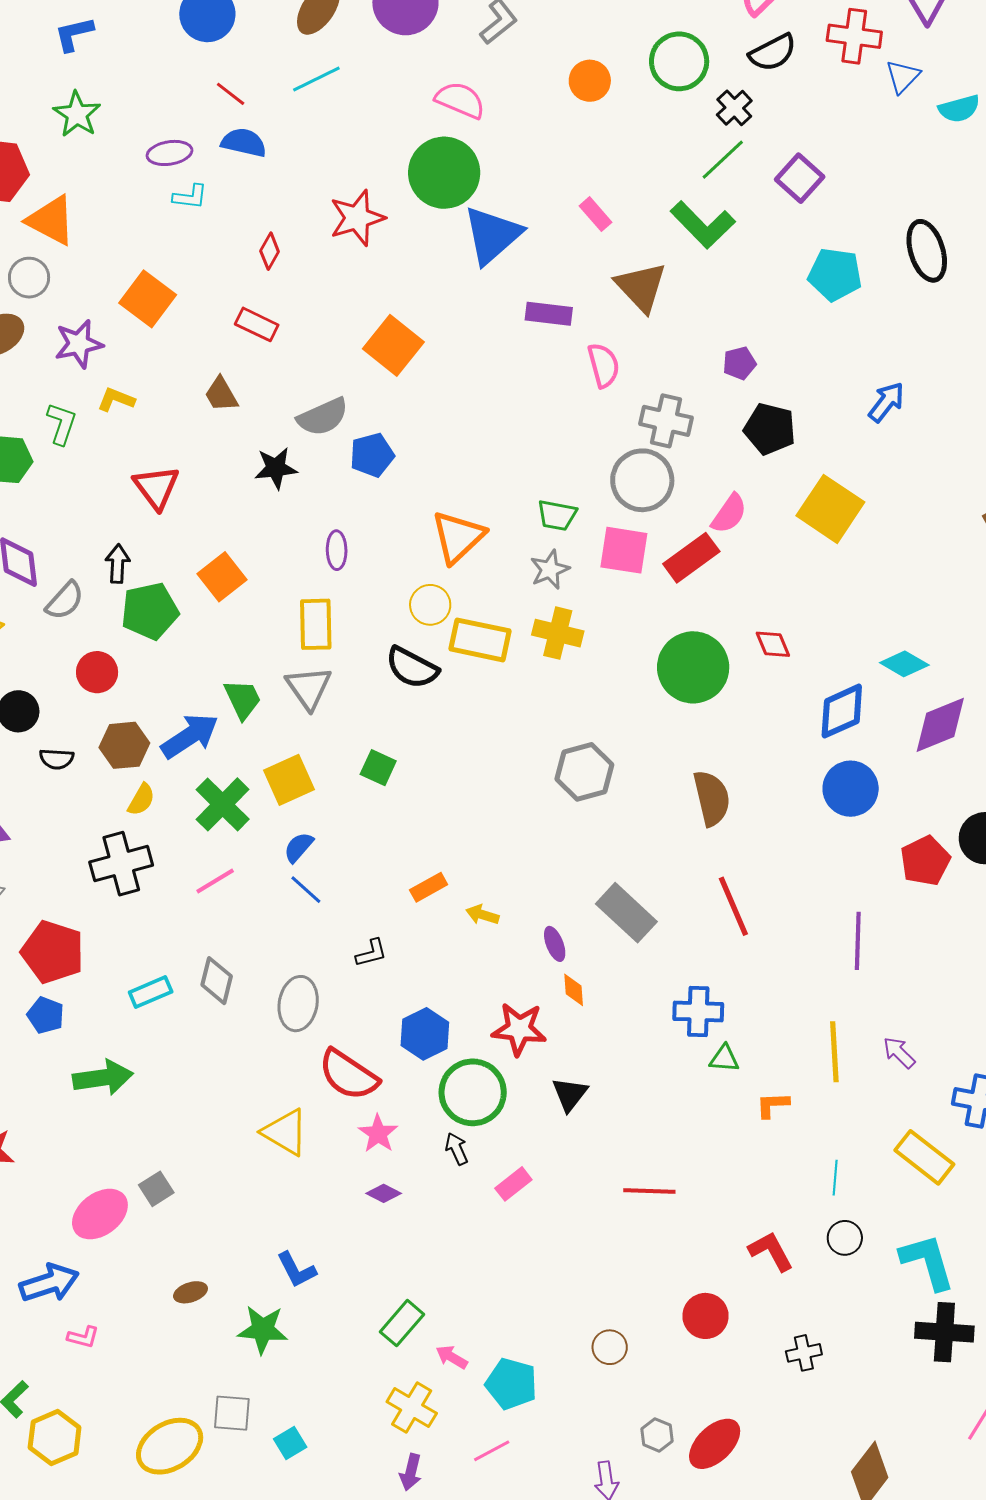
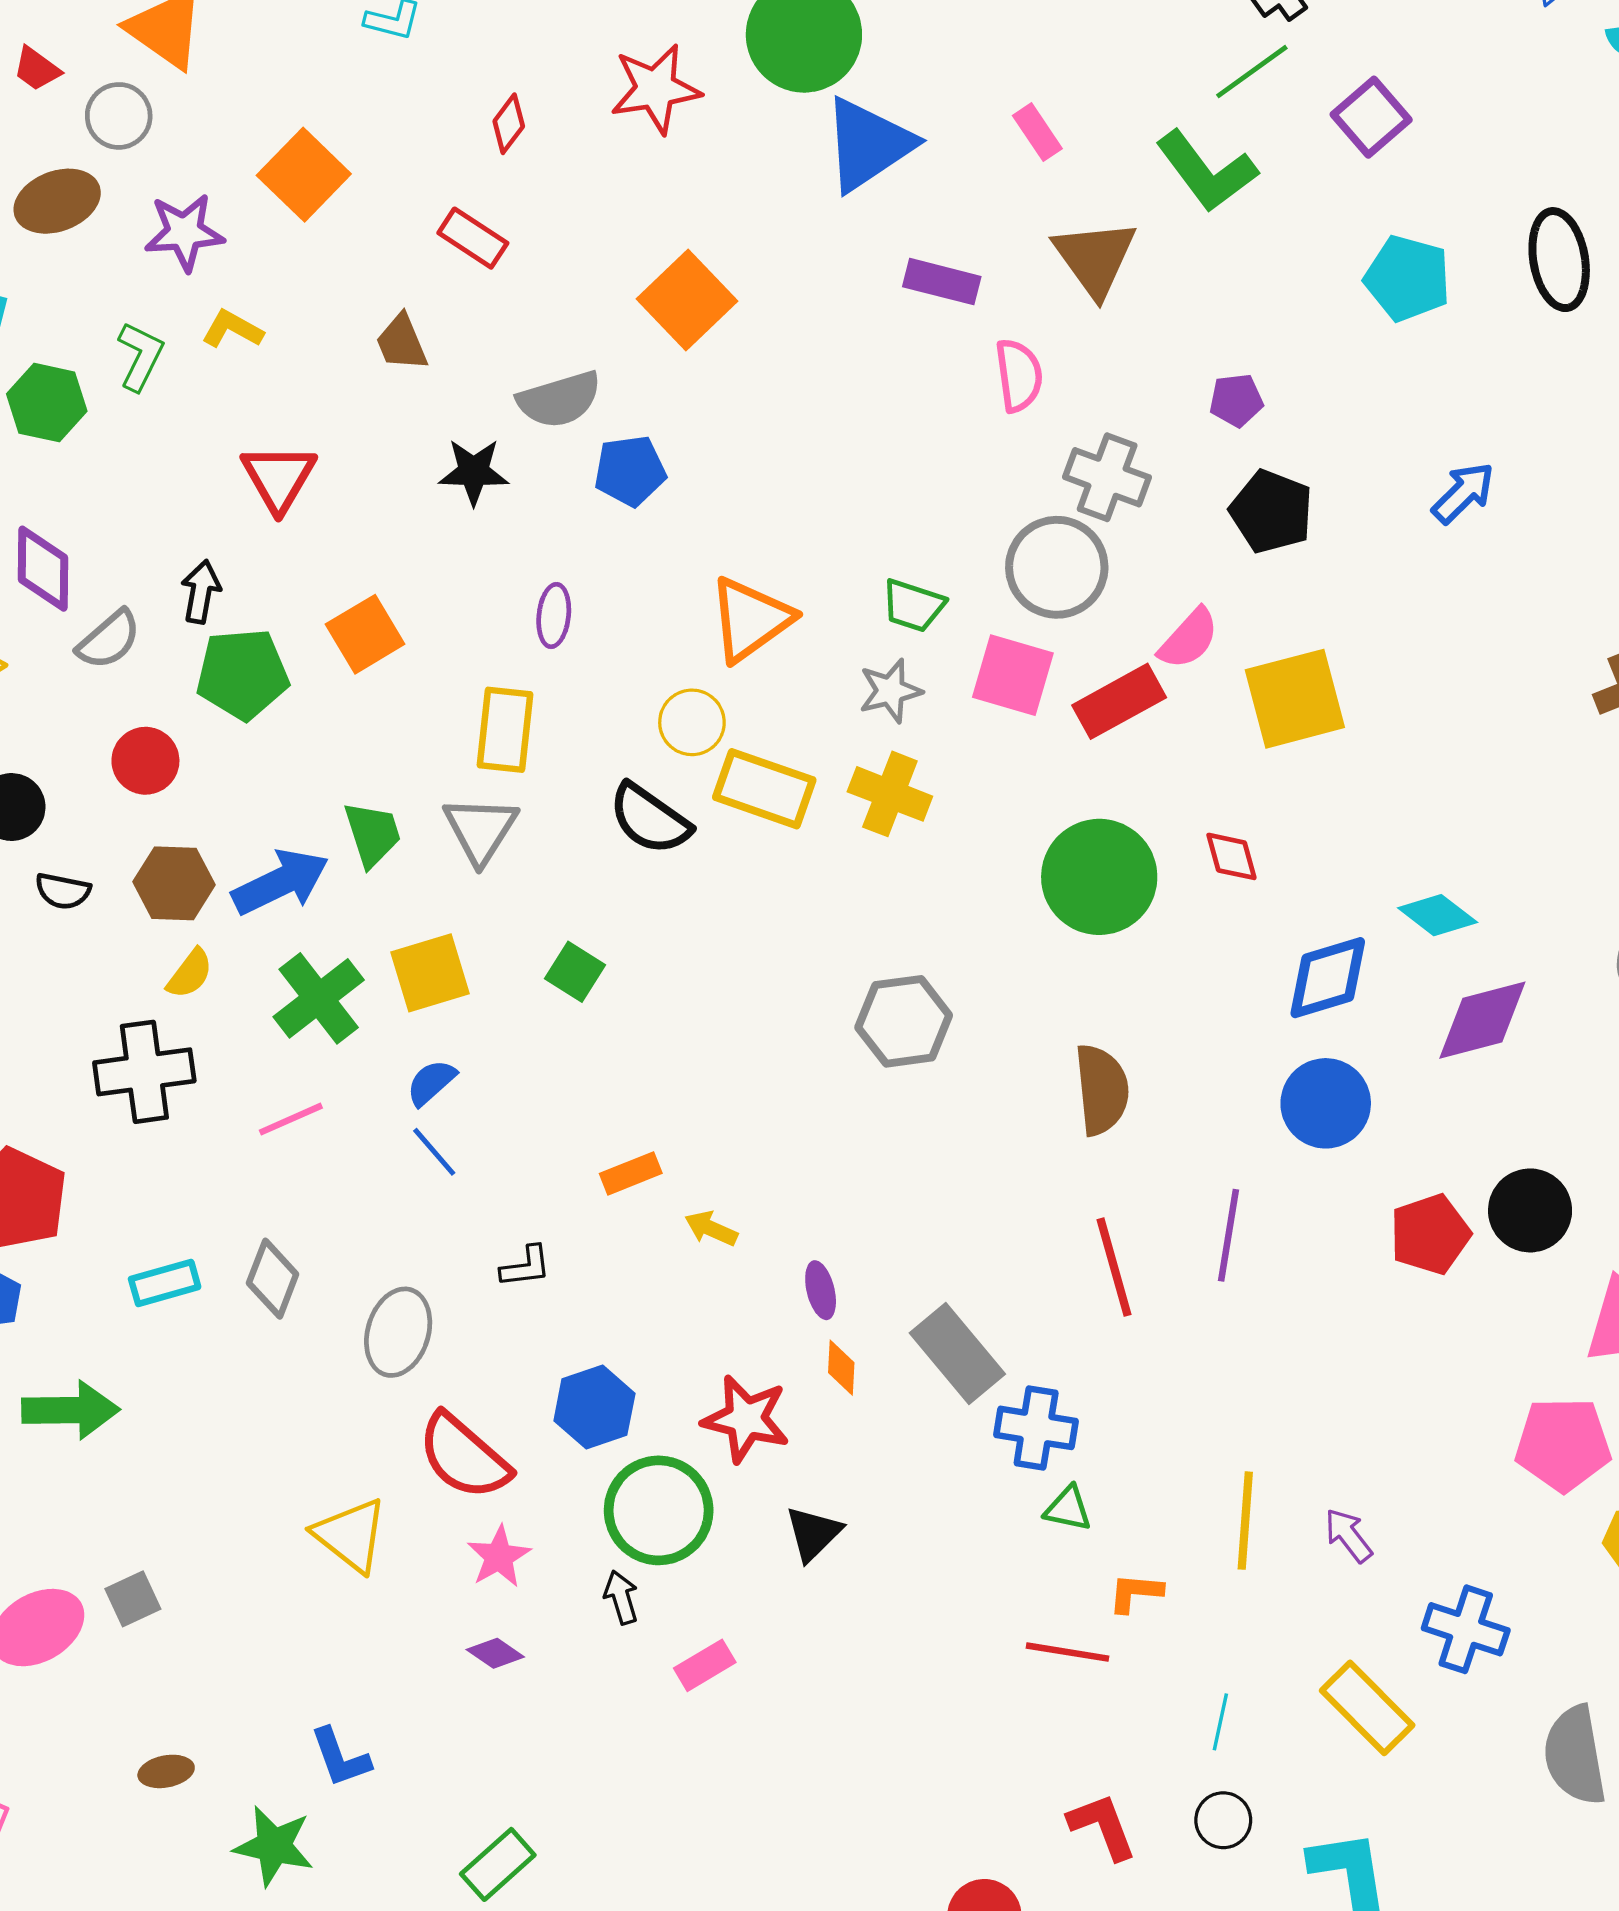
yellow square: (830, 509) -> (1295, 699), moved, turned 34
gray rectangle: (626, 913) -> (957, 1354), moved
purple line: (858, 941) -> (1229, 1235), moved
red line: (649, 1191) -> (1068, 1652), moved

